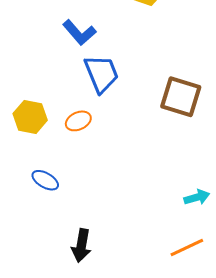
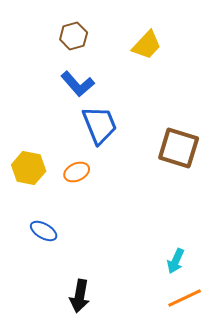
cyan arrow: (197, 197) -> (176, 261), moved, turned 130

